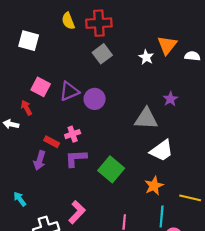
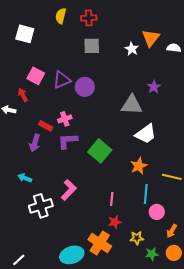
yellow semicircle: (68, 21) -> (61, 16), turned 35
red cross: (99, 23) -> (89, 18), size x0.7
gray square: (102, 54) -> (92, 46), turned 36
cyan arrow: (20, 199) -> (25, 178), moved, turned -32

